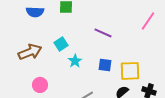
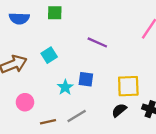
cyan star: (75, 61) -> (65, 87), moved
blue square: (105, 65) -> (86, 79), moved

